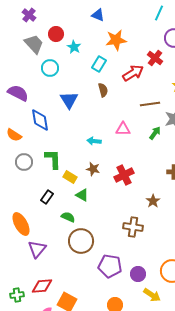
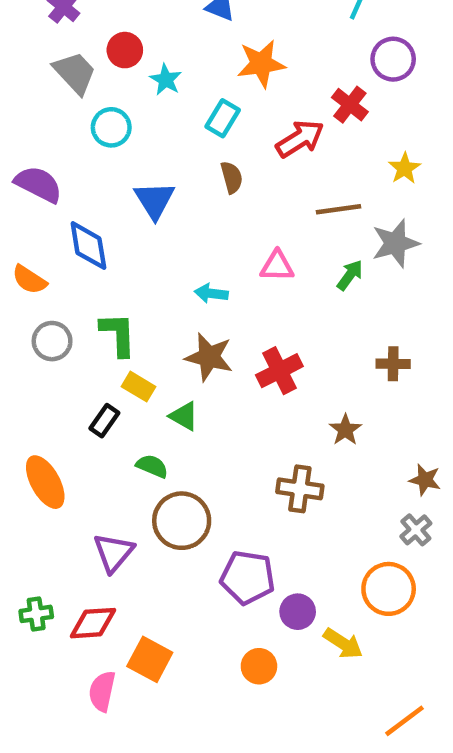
brown star: (93, 169) -> (209, 357), size x1.5
yellow rectangle: (70, 177) -> (138, 387), moved
purple triangle: (37, 249) -> (113, 553), moved
purple circle: (138, 274) -> (298, 612), moved
green cross: (17, 295) -> (36, 614), moved

